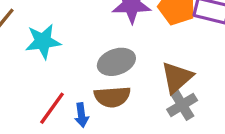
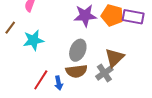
gray ellipse: (116, 62) -> (78, 50), turned -45
gray cross: (182, 105) -> (104, 73), moved

